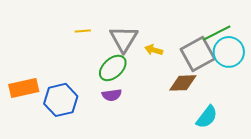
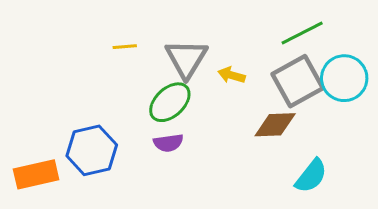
green line: (217, 33) -> (302, 33), moved
orange rectangle: (24, 88) -> (36, 174), moved

